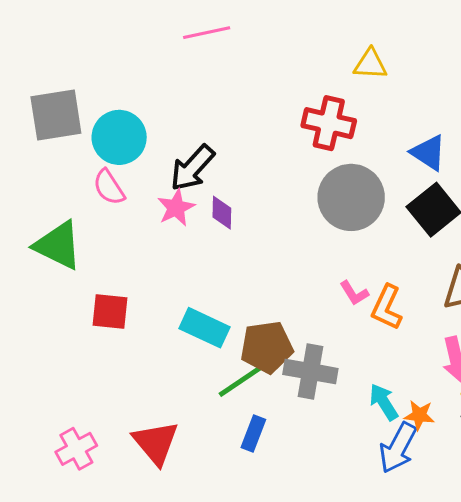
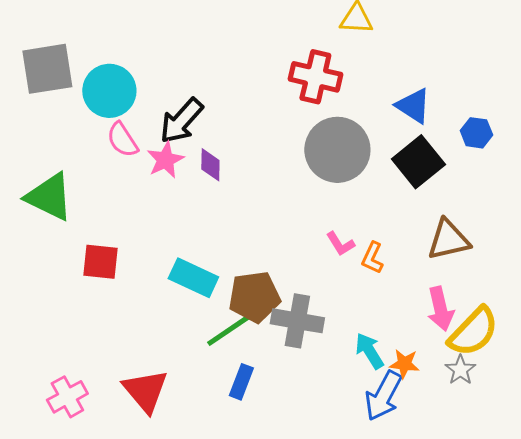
pink semicircle: (109, 187) -> (122, 140), moved
orange L-shape: (387, 307) -> (372, 258), size x0.7

